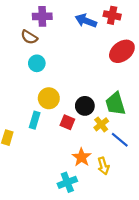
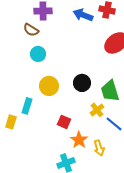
black circle: (85, 106) -> (82, 83), moved
cyan rectangle: (35, 120) -> (27, 106), moved
red square: (67, 122) -> (64, 122), moved

